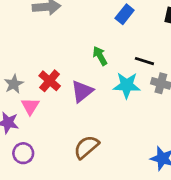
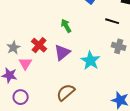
green arrow: (100, 56) -> (66, 26), moved
black line: (144, 61) -> (112, 21), moved
cyan star: (127, 85) -> (90, 61), moved, turned 30

